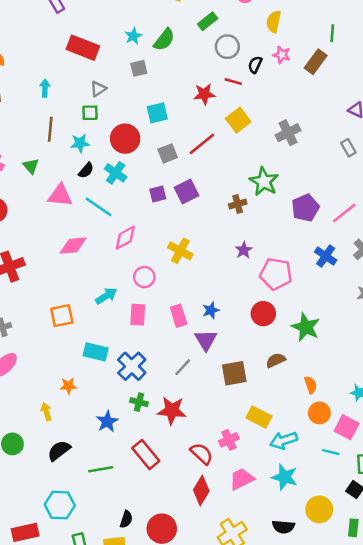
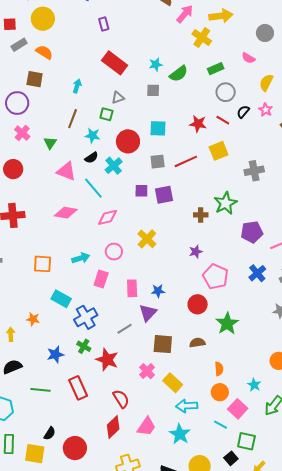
pink cross: (229, 440) -> (147, 371), moved, turned -35
pink trapezoid: (242, 479) -> (146, 427), turned 135

